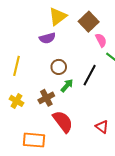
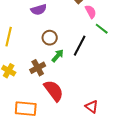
red triangle: (102, 127) -> (92, 107), moved

